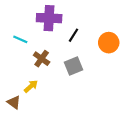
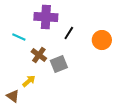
gray square: (74, 66) -> (59, 64), moved

